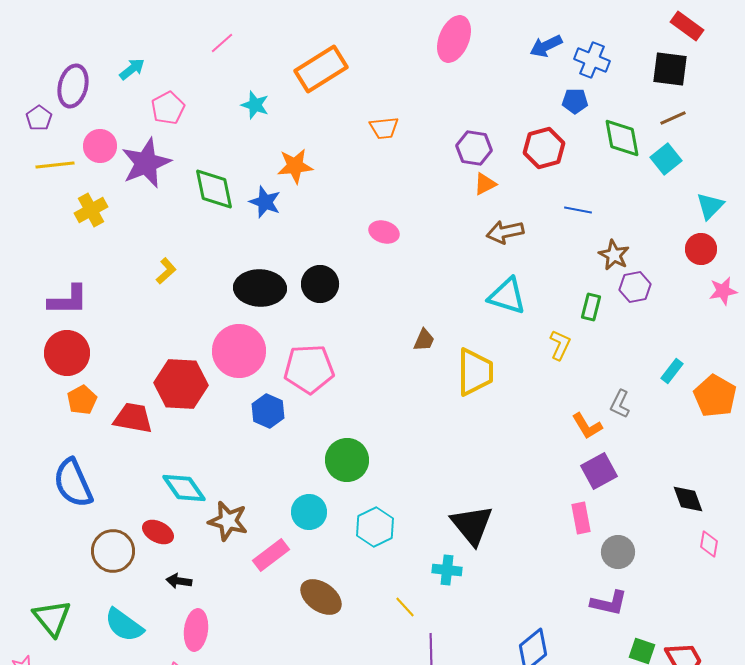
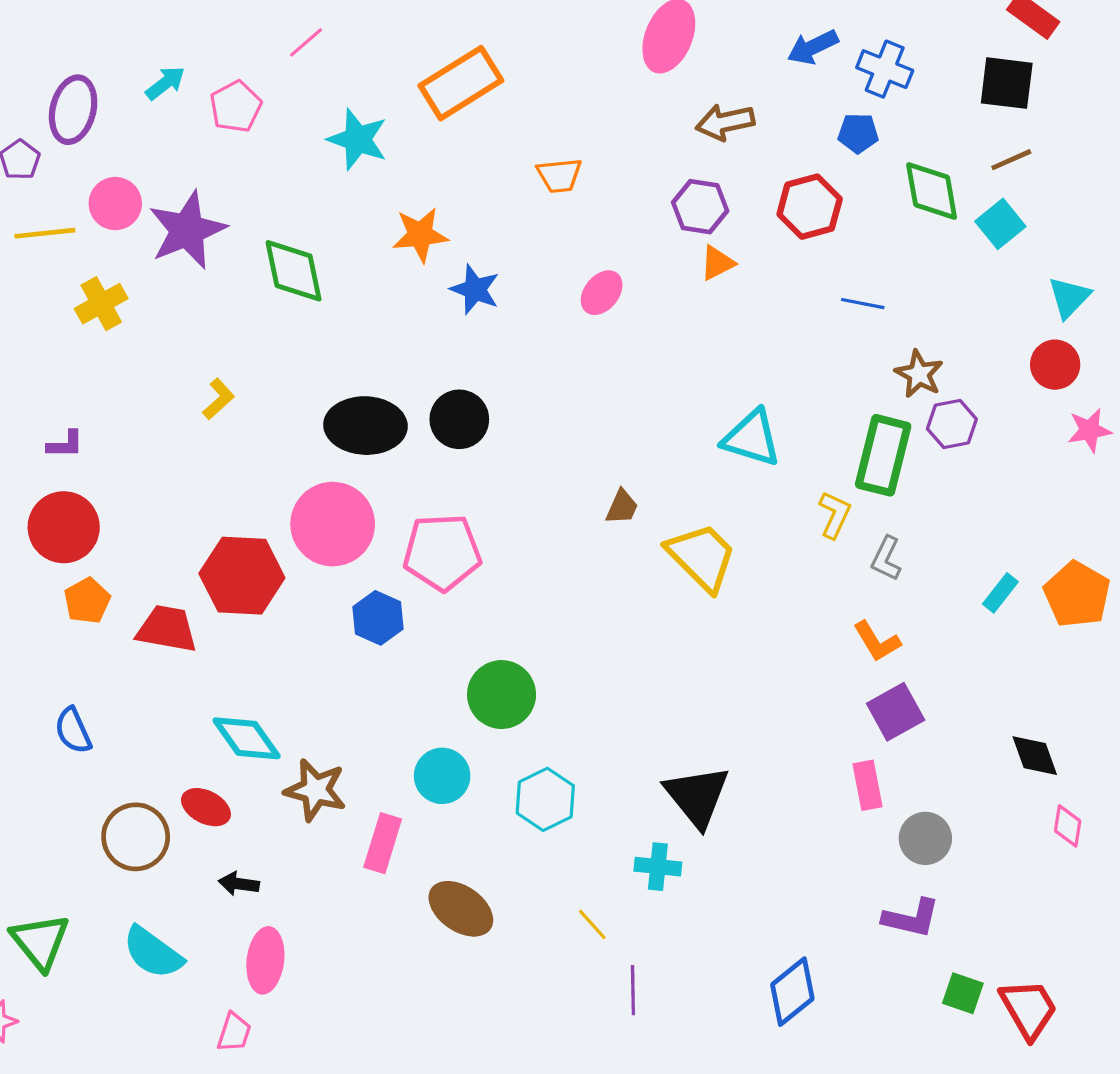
cyan star: (255, 105) -> (358, 139), size x1.4
pink pentagon: (168, 108) -> (236, 107), moved
blue star: (265, 202) -> (475, 290), moved
pink ellipse: (384, 232) -> (602, 293), moved, turned -68
brown arrow: (505, 232) -> (725, 122), moved
purple L-shape: (68, 300) -> (65, 444), size x0.6
green rectangle: (591, 307) -> (883, 455), size x1.8
cyan rectangle: (672, 371) -> (1000, 593), moved
yellow trapezoid: (475, 372) -> (702, 557), turned -45
gray L-shape: (620, 404) -> (886, 558), moved
blue semicircle: (73, 483) -> (73, 731), size x0.6
pink rectangle: (271, 555) -> (383, 843), turned -36

